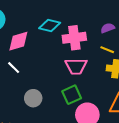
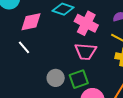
pink cross: (74, 38) -> (86, 23), turned 30
gray circle: (33, 98) -> (56, 78), moved

